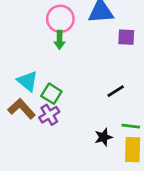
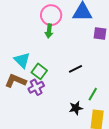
black line: (116, 91) -> (75, 69), moved
brown L-shape: (22, 109) -> (16, 81), turned -30
green line: (131, 126) -> (93, 94), moved, turned -72

